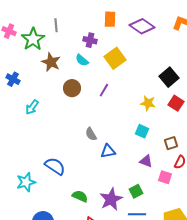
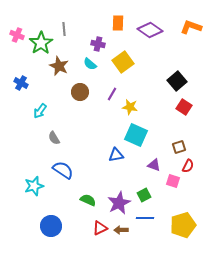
yellow star: (148, 103) -> (130, 107), moved
cyan square: (142, 131) -> (136, 135), moved, size x1.6
gray semicircle: (91, 134) -> (54, 138), moved

